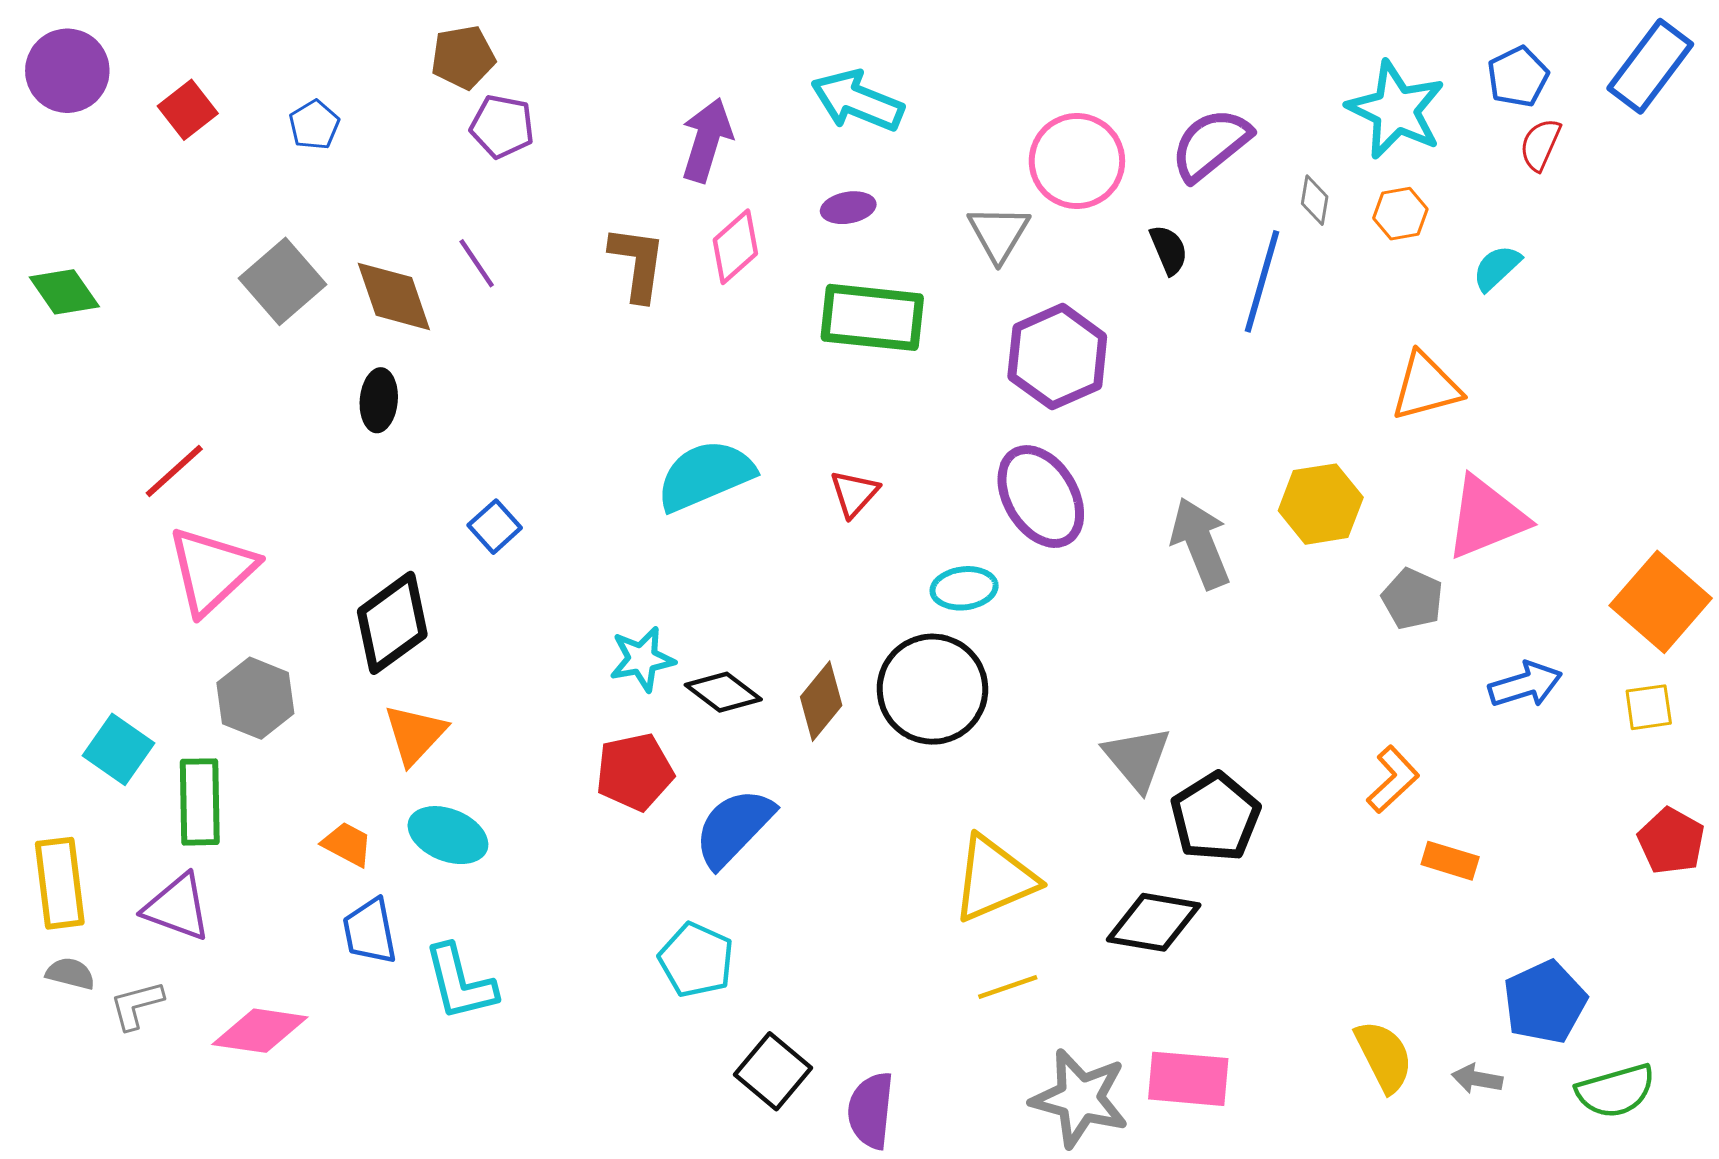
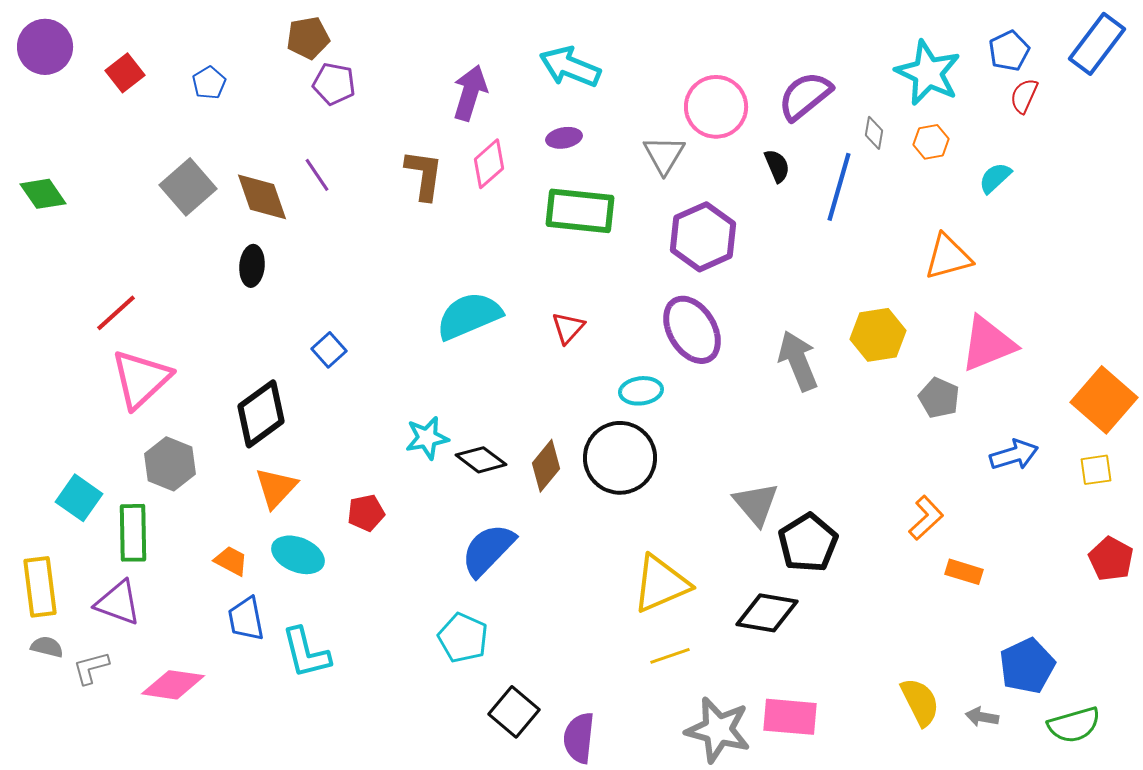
red pentagon: (635, 772) -> (366, 513), moved, size x0.7

